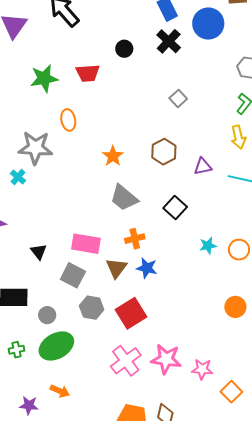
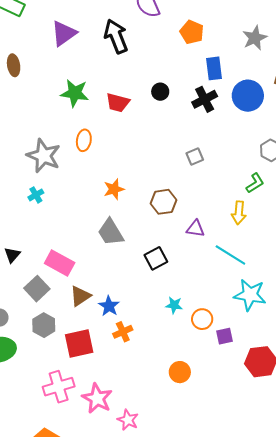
cyan cross: (18, 177) -> (36, 195), moved
orange cross: (135, 239) -> (123, 332), moved, turned -30

